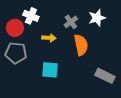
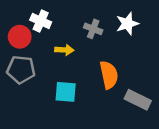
gray cross: (71, 22) -> (93, 29), turned -32
orange semicircle: (81, 45) -> (109, 75), moved

